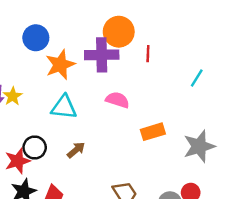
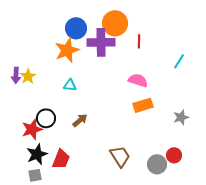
blue circle: (36, 38) -> (76, 28), moved
pink semicircle: (118, 100) -> (138, 80), moved
cyan triangle: (64, 107) -> (70, 85), size x0.6
gray star: (199, 146) -> (181, 117), size x0.6

